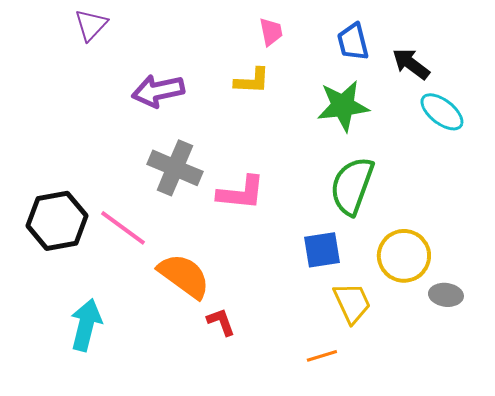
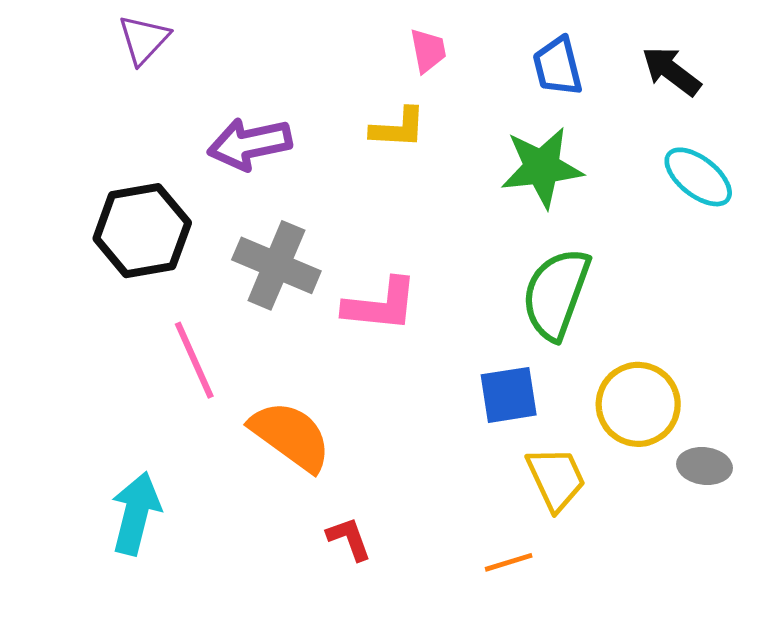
black arrow: (411, 64) -> (671, 71), moved
black hexagon: (57, 221) -> (142, 231), moved
pink line: (123, 228) -> (194, 360), turned 30
red L-shape: (221, 322) -> (349, 539), moved

